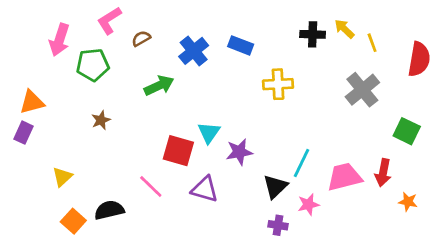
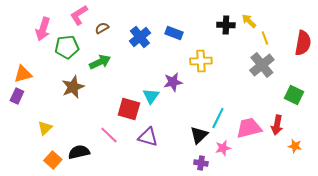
yellow line: (372, 43) -> (265, 38), moved
green arrow: (159, 86) -> (100, 62), moved
brown star: (101, 120) -> (73, 87), size x1.6
purple star: (239, 152) -> (173, 82), moved

